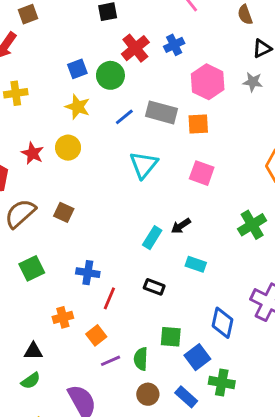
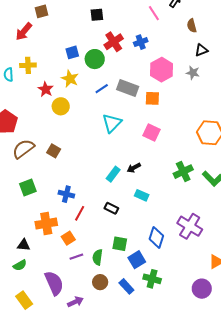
red star: (33, 153) -> (46, 89), moved
orange cross: (63, 317) -> (46, 223), size x1.5

